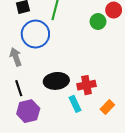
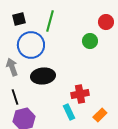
green circle: (98, 22) -> (90, 41), moved
black ellipse: (56, 81) -> (43, 76), moved

